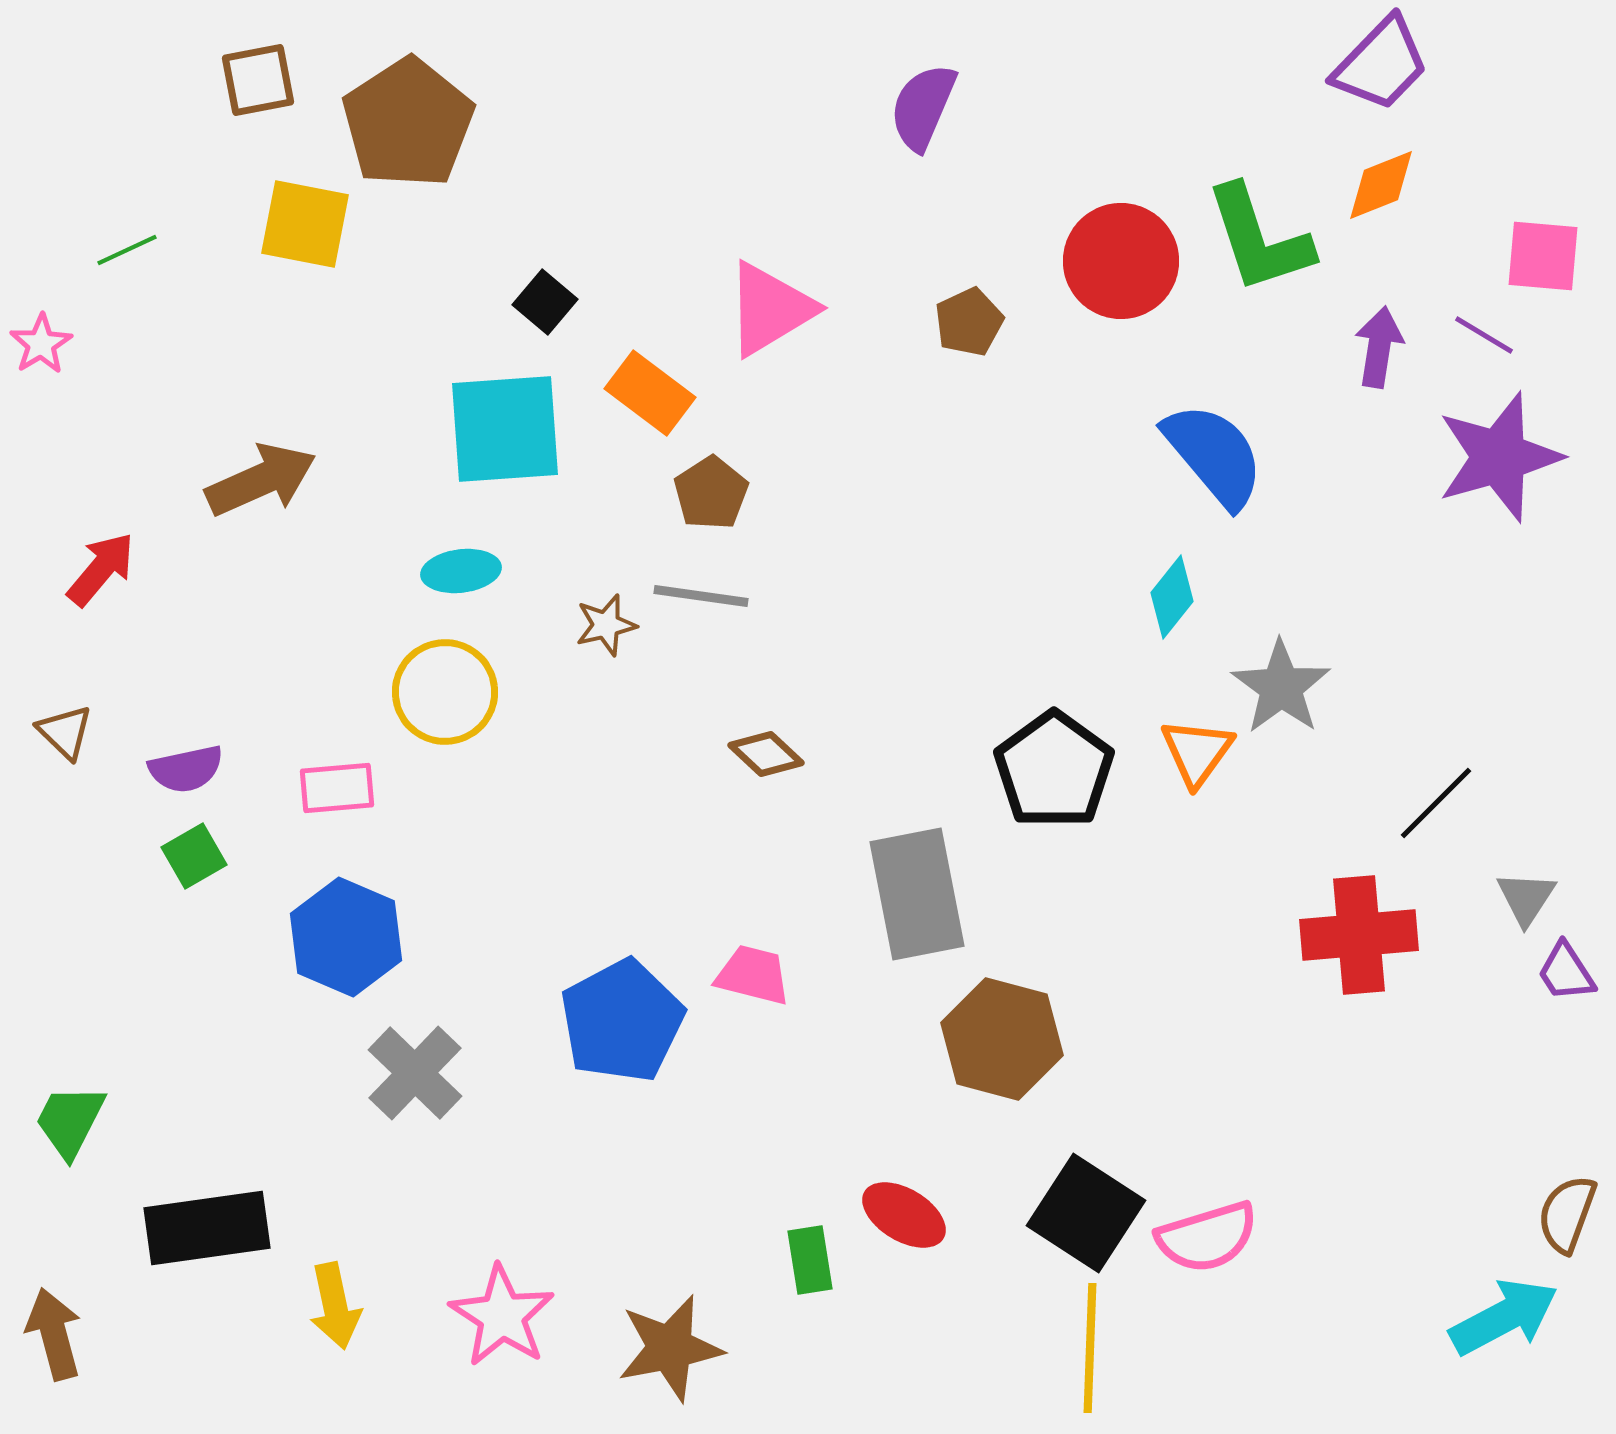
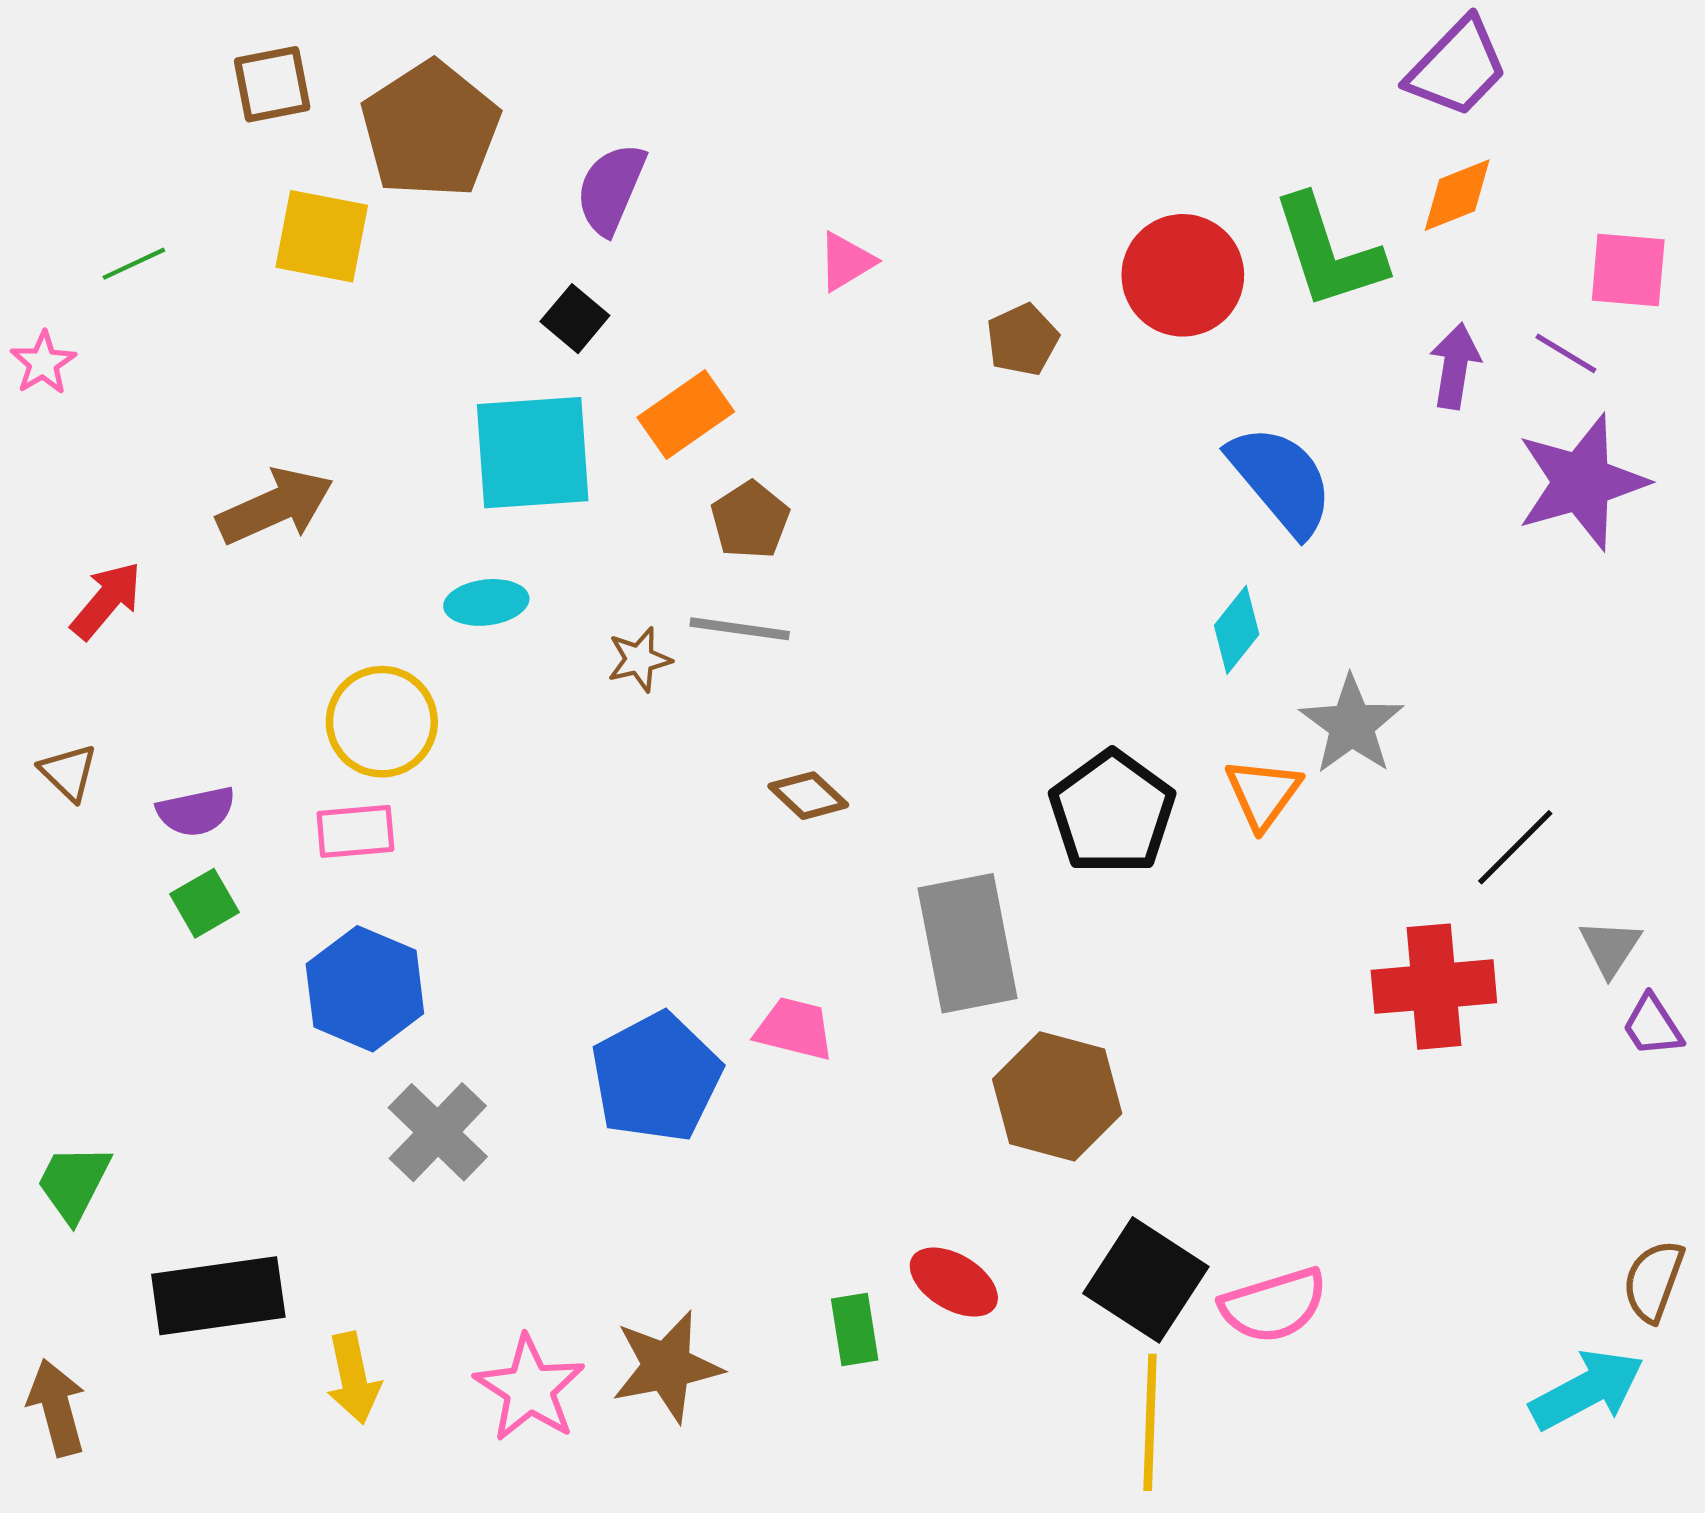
purple semicircle: (923, 107) -> (611, 189), moved
pink triangle: (770, 309) -> (846, 262), moved, size x0.6
orange rectangle: (650, 393) -> (686, 415), turned -72
yellow circle: (445, 692) -> (382, 722), moved
brown star: (670, 1348) -> (667, 1366), moved

